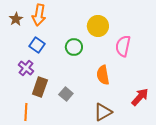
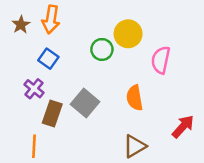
green circle: (74, 47) -> (102, 49), moved
gray square: (66, 94) -> (85, 103), moved, size x1.5

